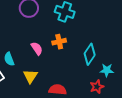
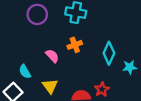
red star: (97, 87) -> (102, 89), moved

